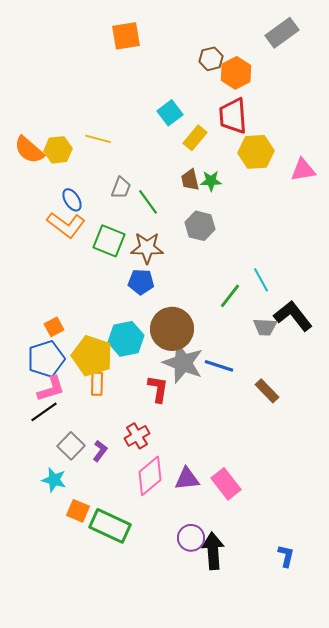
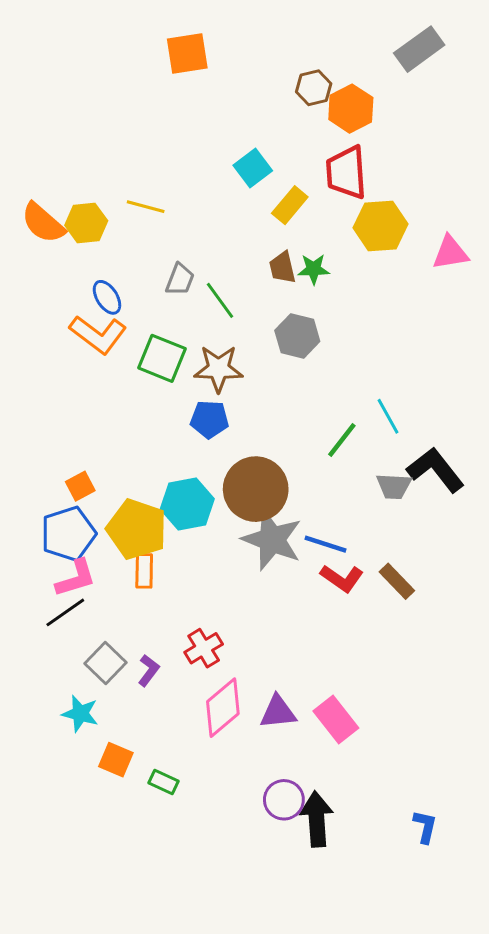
red L-shape: (158, 389) -> (342, 578), moved, turned 116
green rectangle: (110, 526) -> (163, 782), size x0.5

